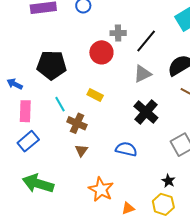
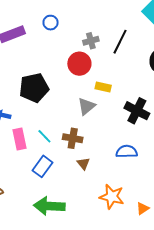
gray triangle: (142, 74) -> (86, 106), moved
yellow rectangle: (95, 95) -> (103, 87), moved
cyan line: (60, 104) -> (44, 136), moved
blue rectangle: (28, 141) -> (43, 166), moved

